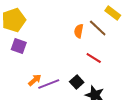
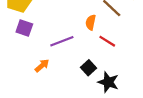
orange semicircle: (79, 31) -> (91, 22), moved
purple line: (49, 84) -> (62, 41), moved

